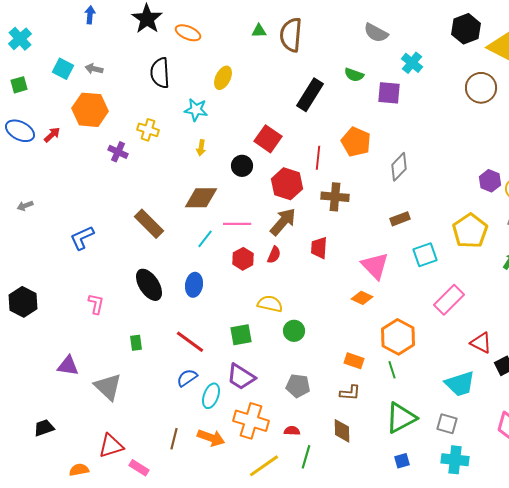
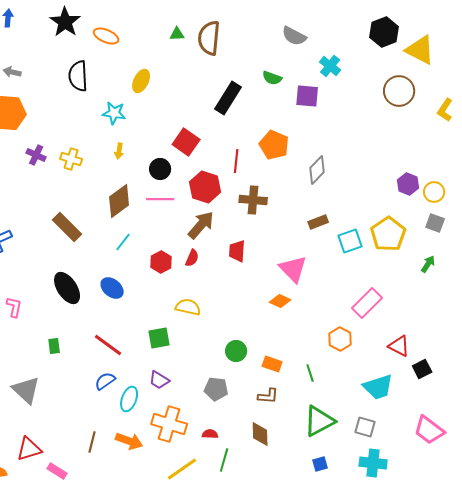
yellow cross: (148, 130) -> (71, 159), moved
brown diamond: (201, 198) -> (119, 201), turned -36
pink line: (237, 224) -> (160, 199), moved
cyan square: (425, 255) -> (350, 241), moved
blue ellipse: (194, 285) -> (112, 288), turned -60
green circle: (294, 331) -> (236, 351), moved
orange hexagon: (398, 337) -> (340, 339), moved, size x0.7
purple trapezoid: (241, 377) -> (159, 380), size x0.7

